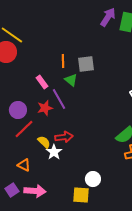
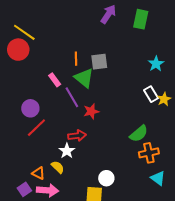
purple arrow: (108, 17) -> (108, 14), moved
green triangle: (71, 80) -> (84, 78), size x1.5
red star: (45, 108) -> (91, 111), moved
yellow semicircle: (44, 142) -> (58, 167), moved
orange triangle: (24, 165) -> (38, 173), moved

